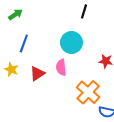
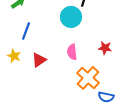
cyan circle: (71, 43) -> (71, 17), moved
pink semicircle: (61, 67) -> (72, 52), moved

